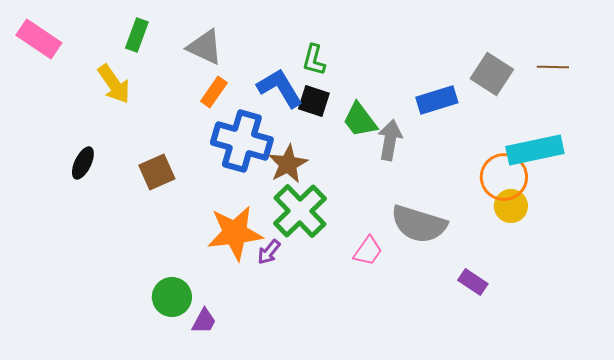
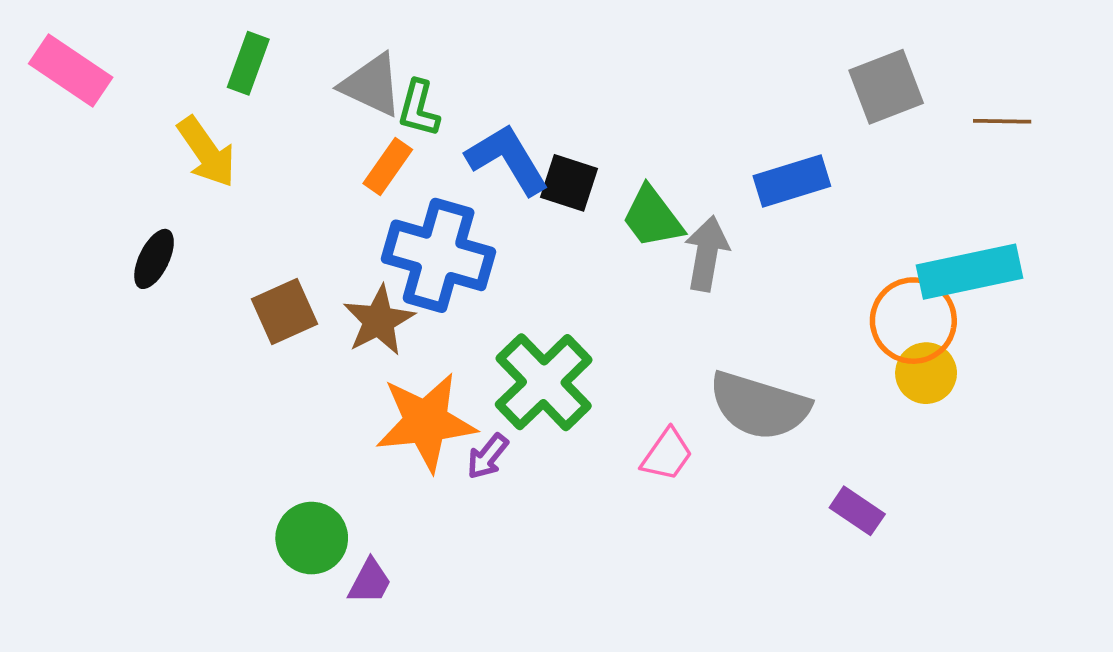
green L-shape: (314, 60) -> (419, 109), moved
gray square: (492, 74) -> (886, 87), moved, turned 36
black ellipse: (83, 163) -> (154, 259), moved
brown star: (288, 164) -> (379, 321), moved

